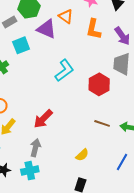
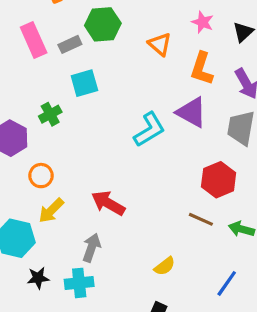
purple triangle: (47, 29) -> (192, 112), moved
red hexagon: (99, 84) -> (219, 180), moved
red arrow: (43, 119) -> (108, 203), turned 70

